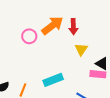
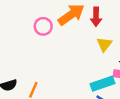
cyan rectangle: (53, 80) -> (102, 84), moved

